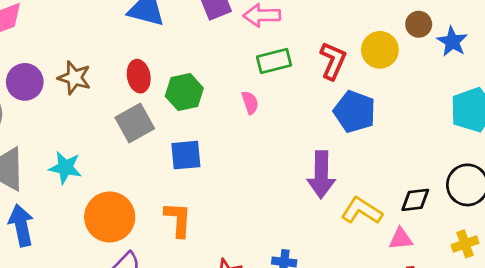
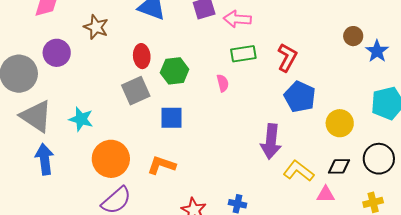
yellow circle: (380, 50) -> (340, 123), moved
brown star: (74, 78) -> (96, 27), moved
orange L-shape: (178, 219) -> (161, 165), turned -80

